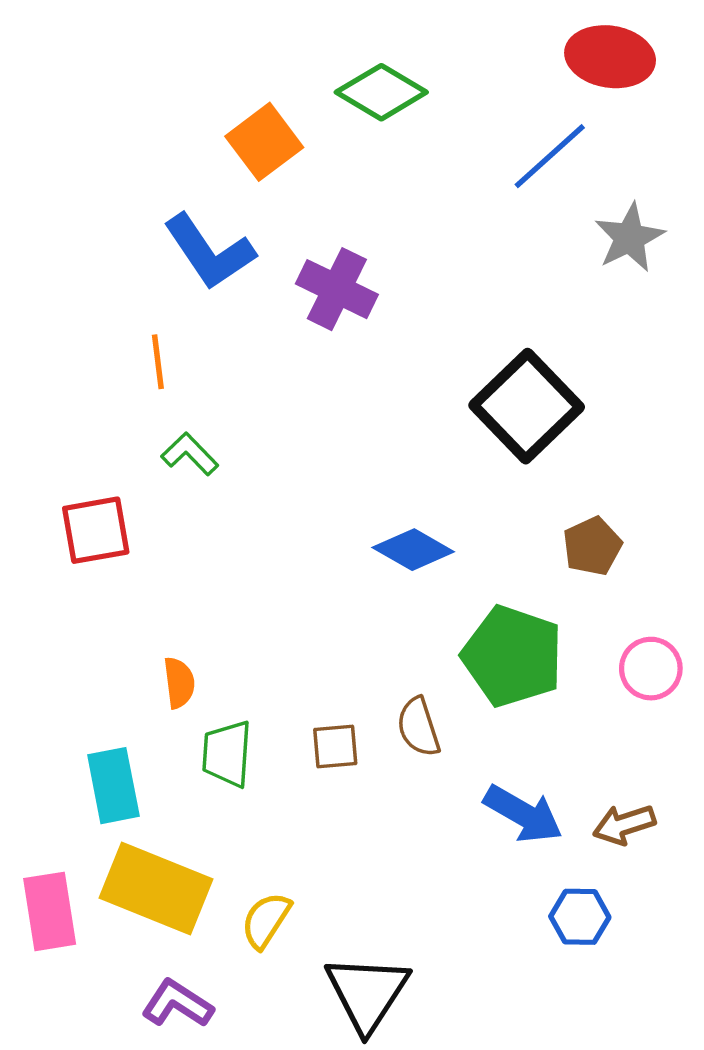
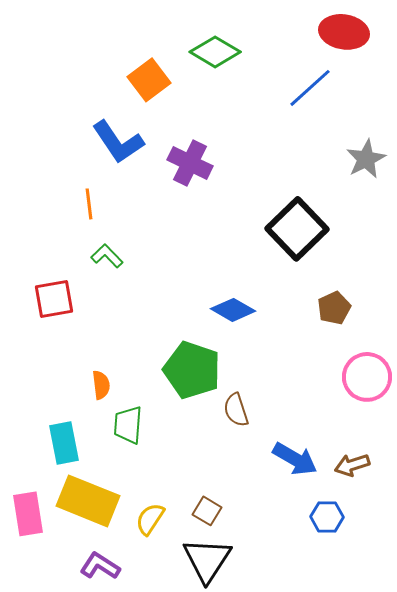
gray star: (630, 238) -> (366, 159), moved
green pentagon: (512, 656) -> (192, 370), moved
pink circle: (651, 669) -> (367, 377), size x1.4
brown square: (335, 747) -> (207, 511), moved, turned 36

